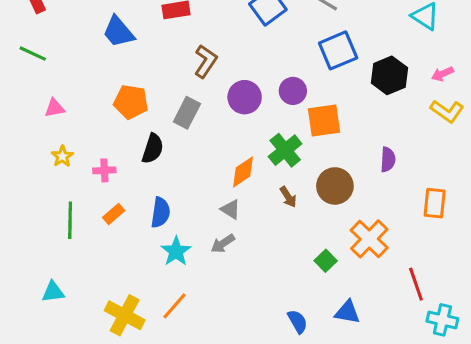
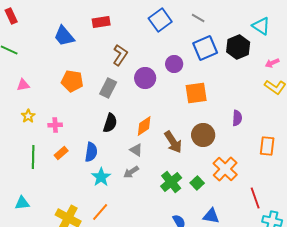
black hexagon: (389, 75) -> (238, 47), moved
purple circle: (293, 91) -> (174, 64), moved
black semicircle: (153, 149) -> (110, 123), moved
green cross: (285, 150) -> (171, 182), moved
brown arrow: (288, 197) -> (173, 142), size x1.6

